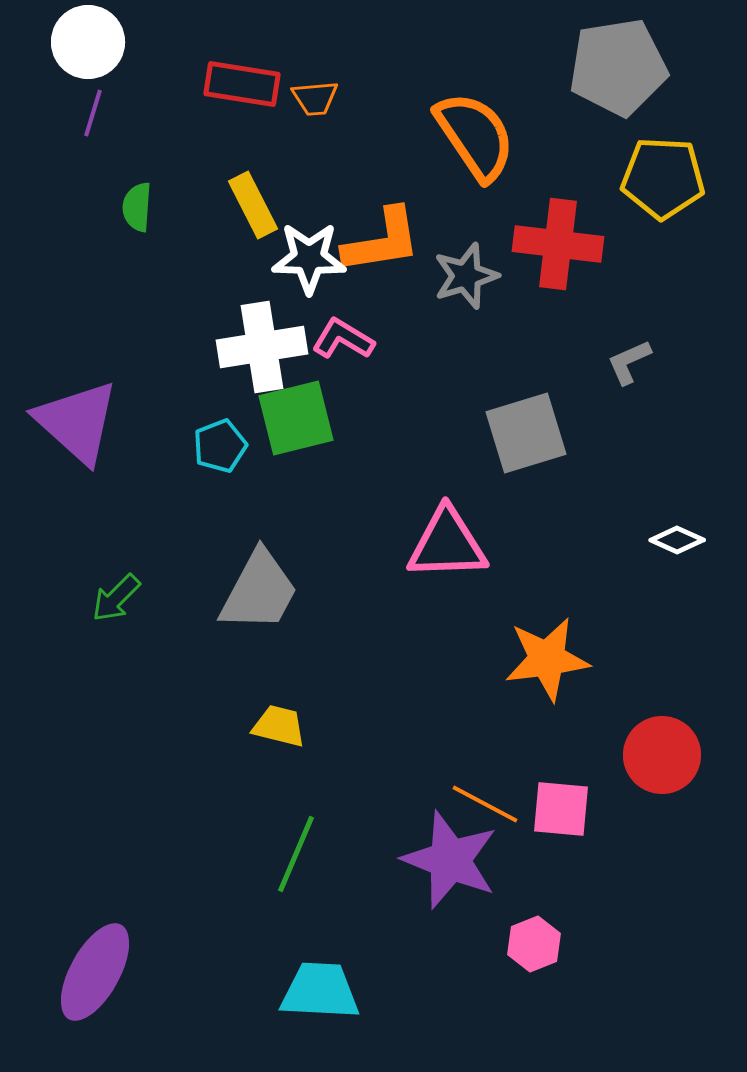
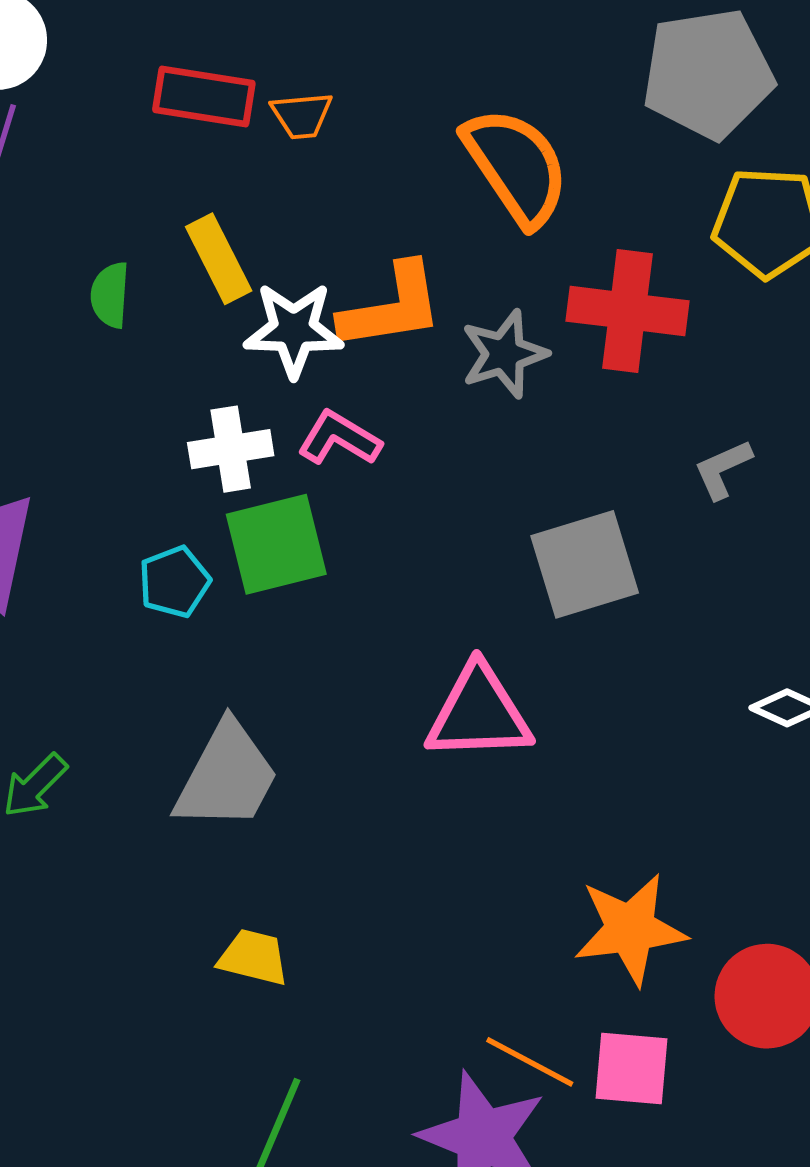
green semicircle: (137, 207) -> (110, 295), moved
white cross: (262, 347) -> (231, 449), size x0.7
orange star: (547, 659) -> (630, 929), moved

